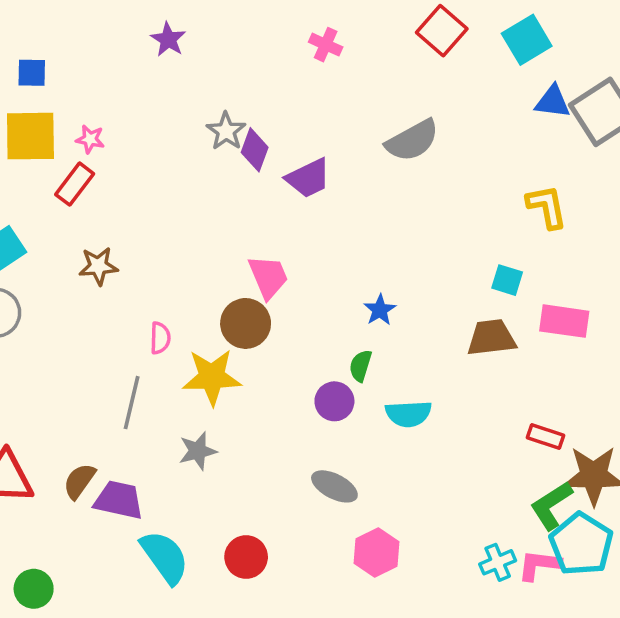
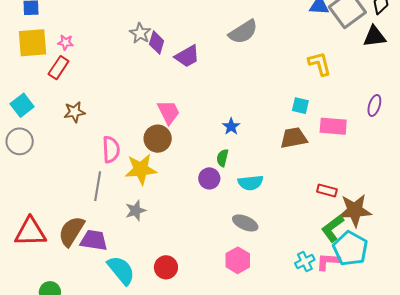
pink semicircle: (160, 338) -> (111, 150), size x1.5
brown semicircle: (79, 481) -> (71, 231), size x1.5
gray ellipse: (334, 486) -> (245, 223), moved

